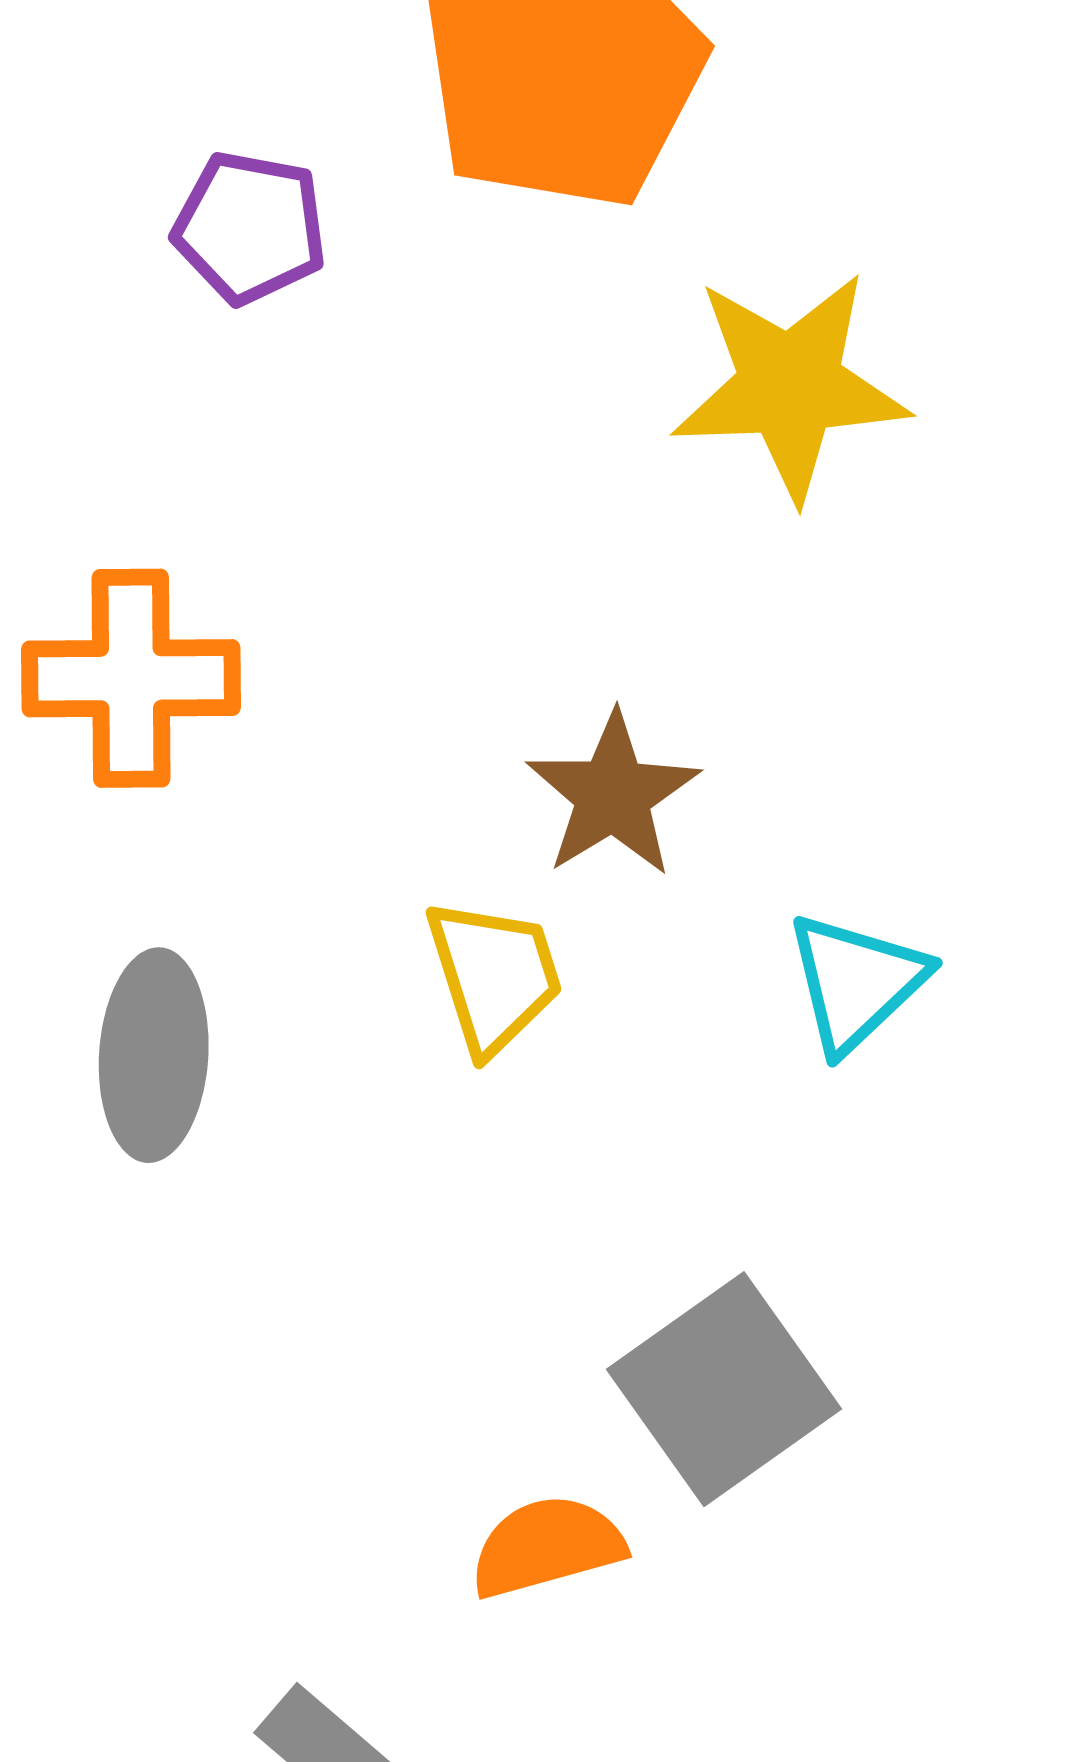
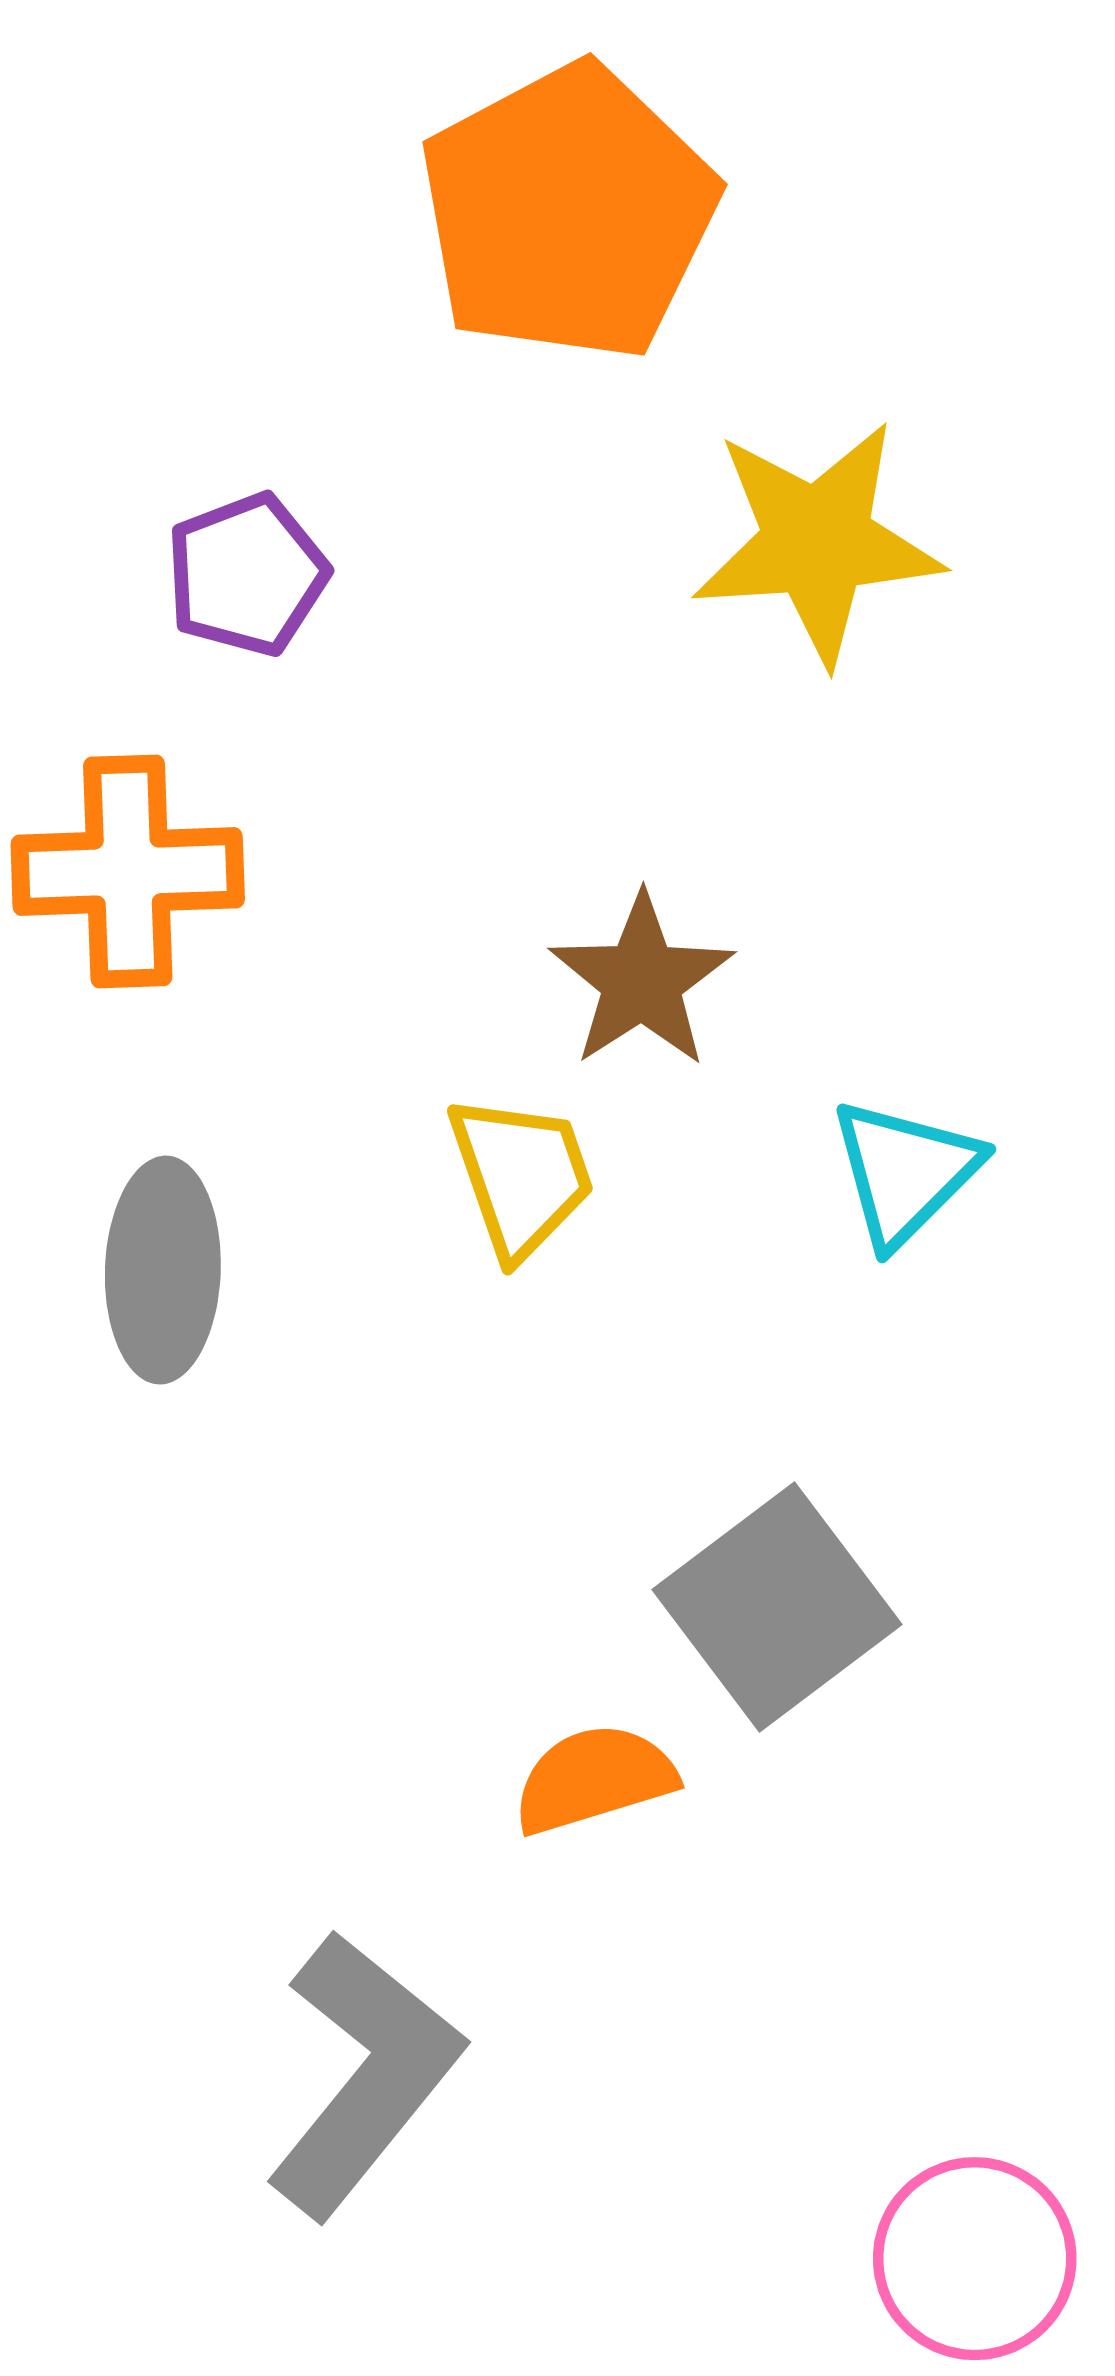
purple pentagon: (250, 227) -> (247, 575), moved, turned -30

